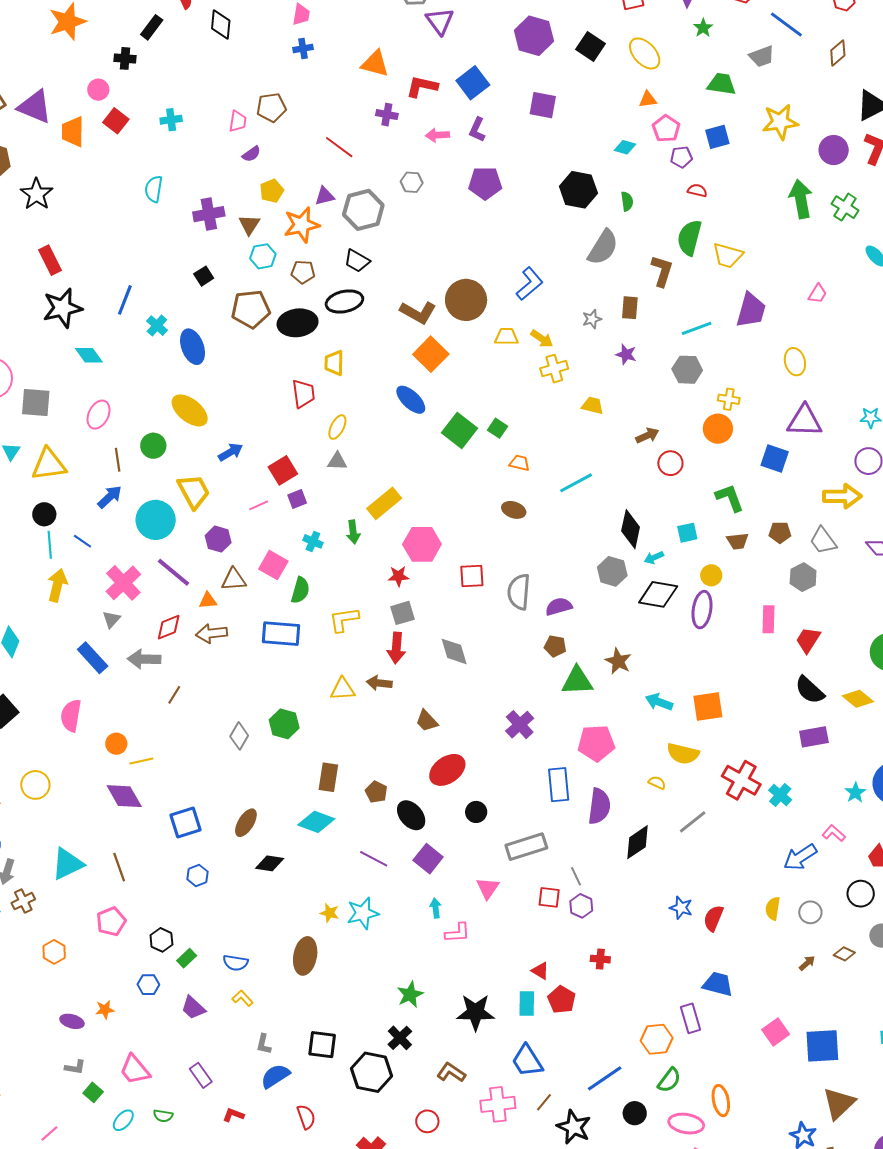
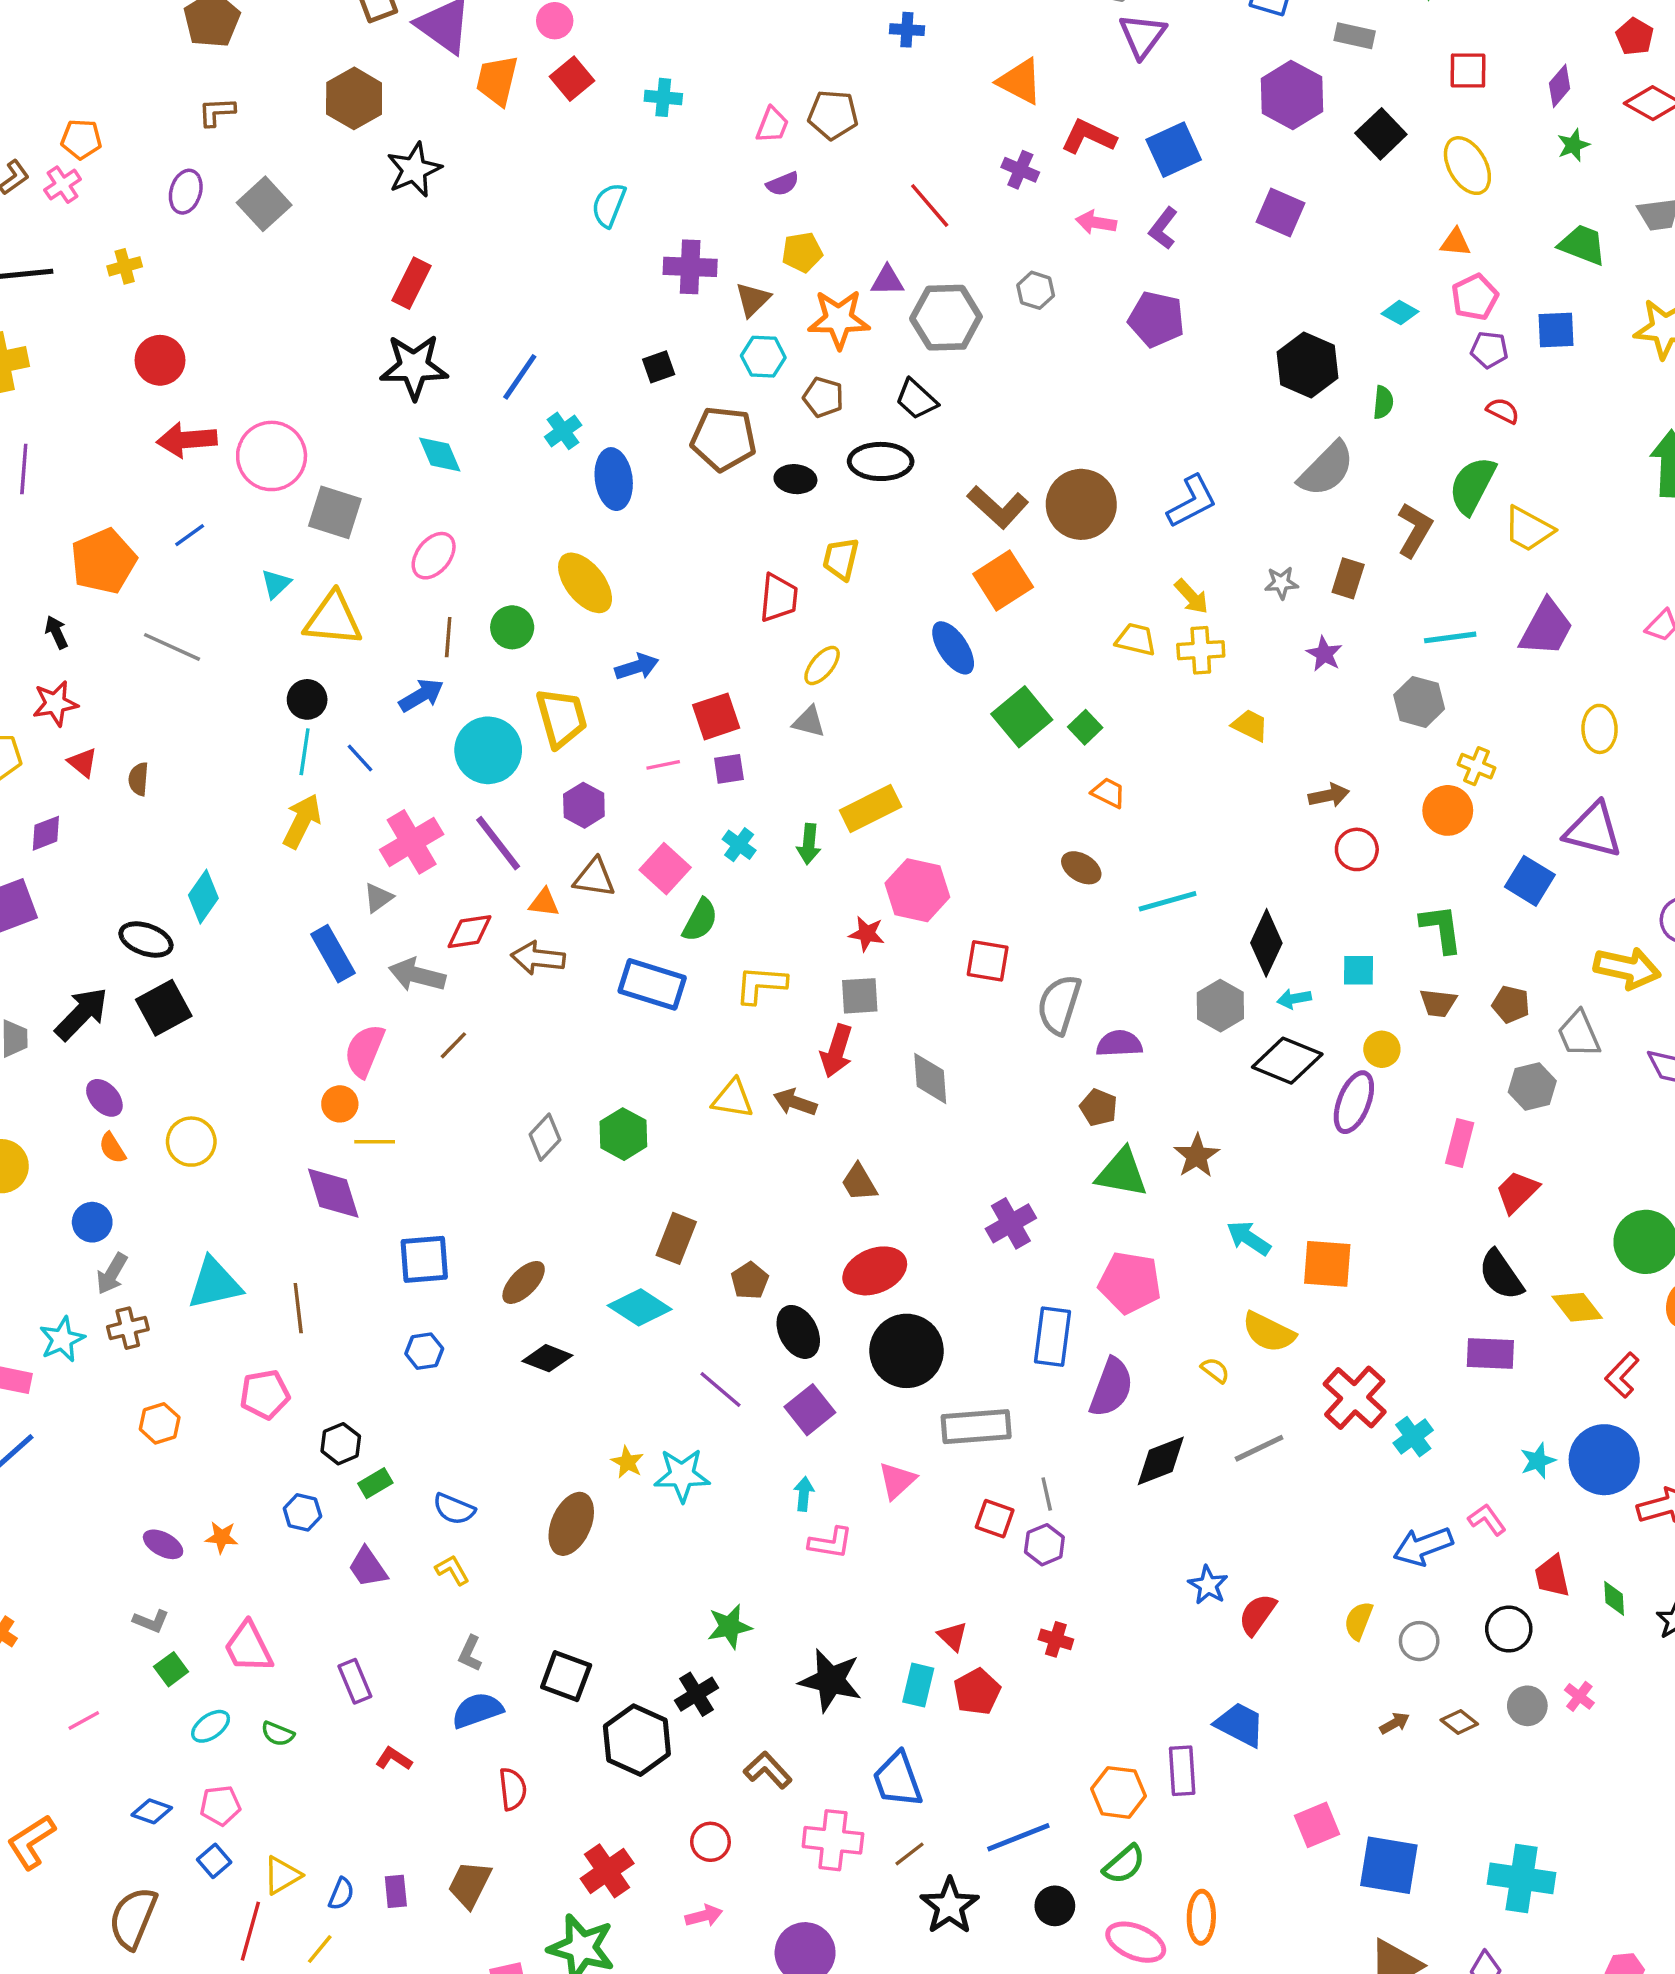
red rectangle: (50, 260) -> (411, 283), turned 40
black ellipse: (298, 323) -> (795, 479), size x0.6
yellow trapezoid: (506, 337) -> (1136, 640), moved
cyan line: (576, 483) -> (1168, 901), moved
pink semicircle: (71, 716) -> (364, 1051), moved
black circle: (476, 812) -> (907, 1351), size x2.0

